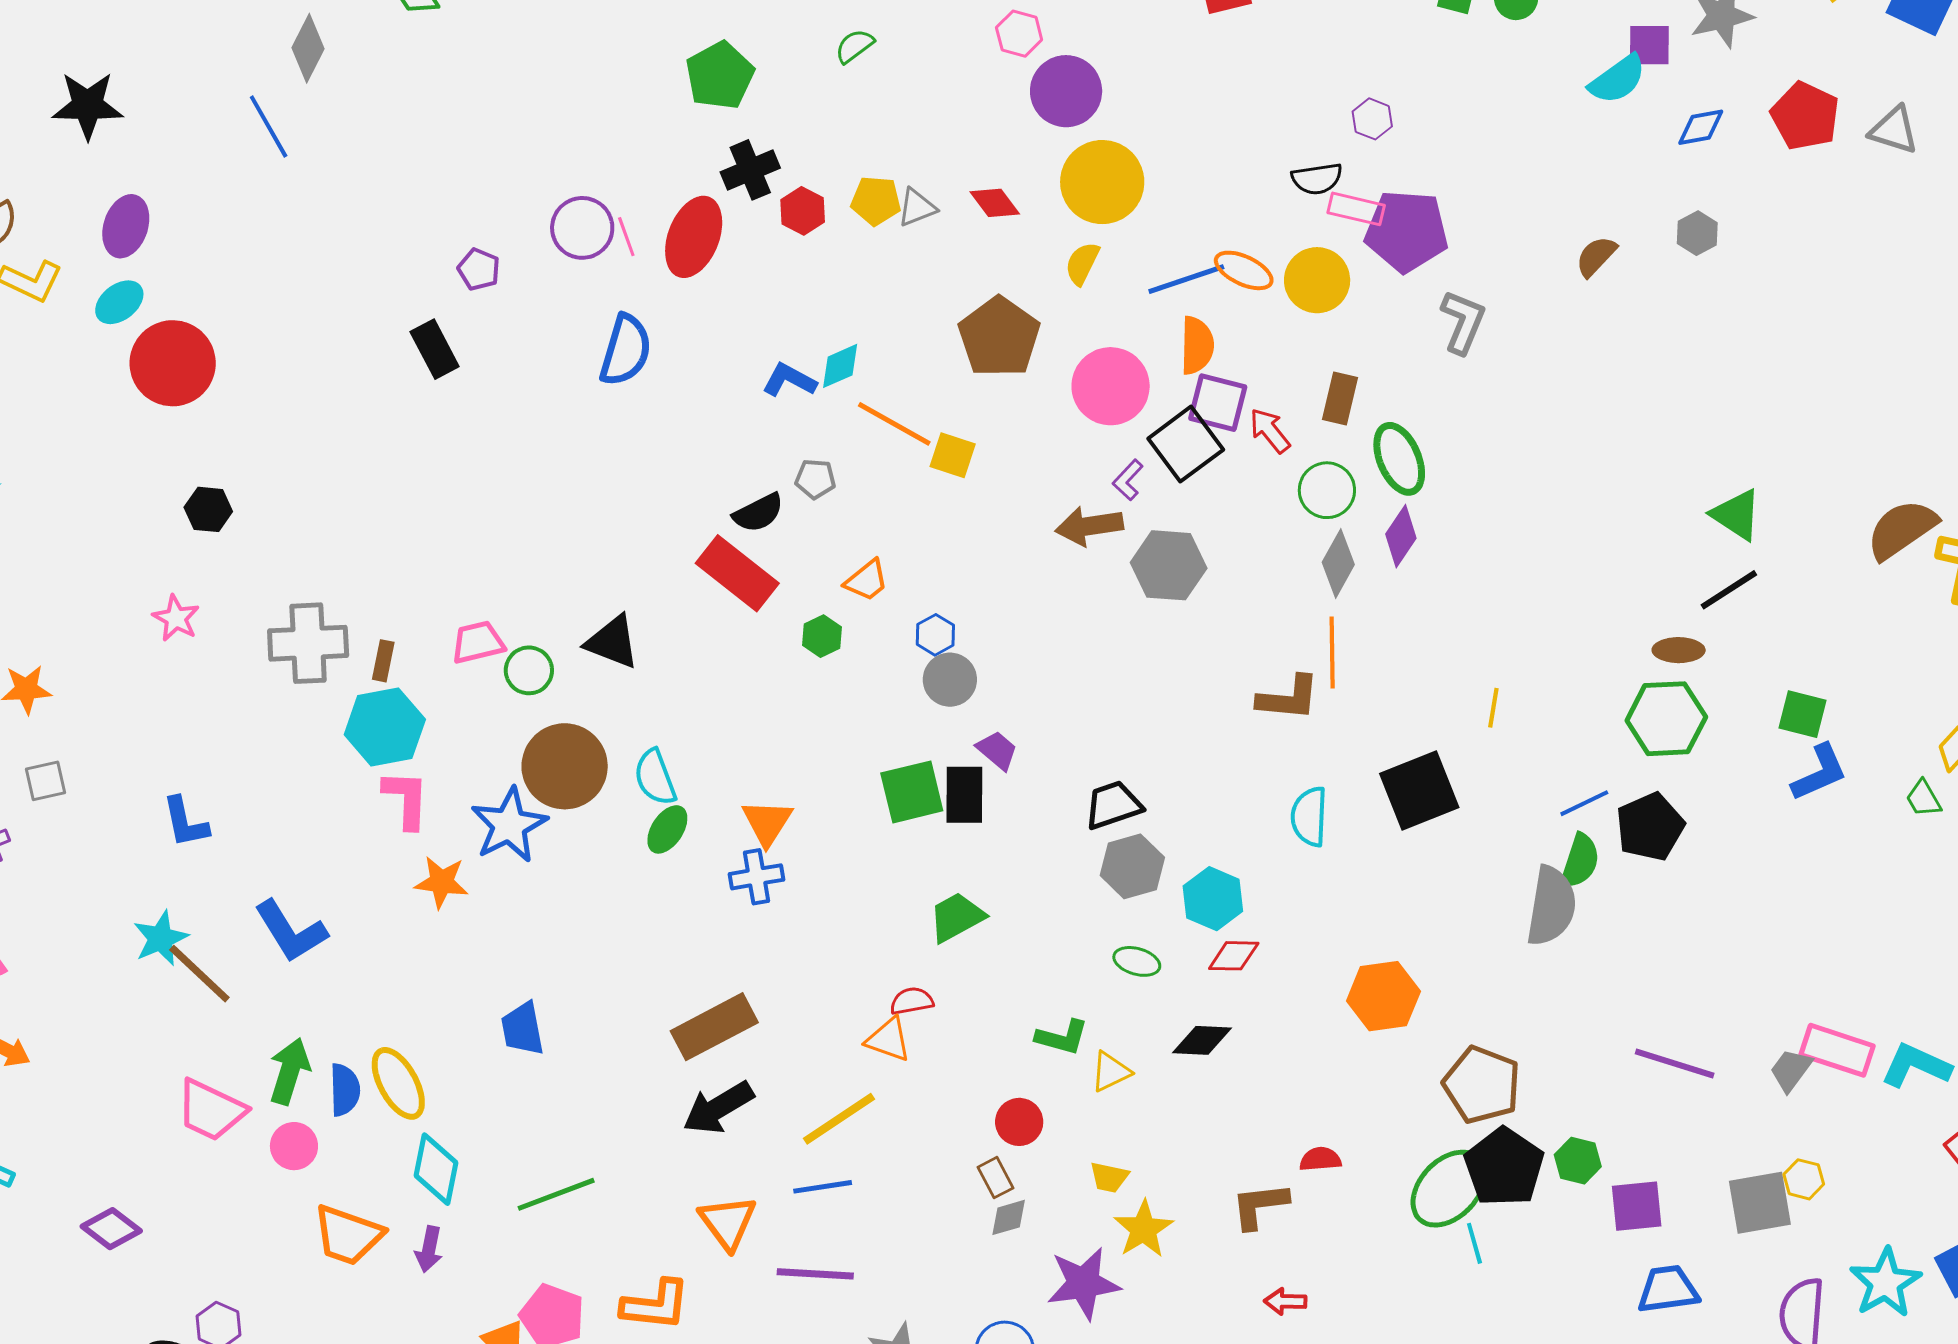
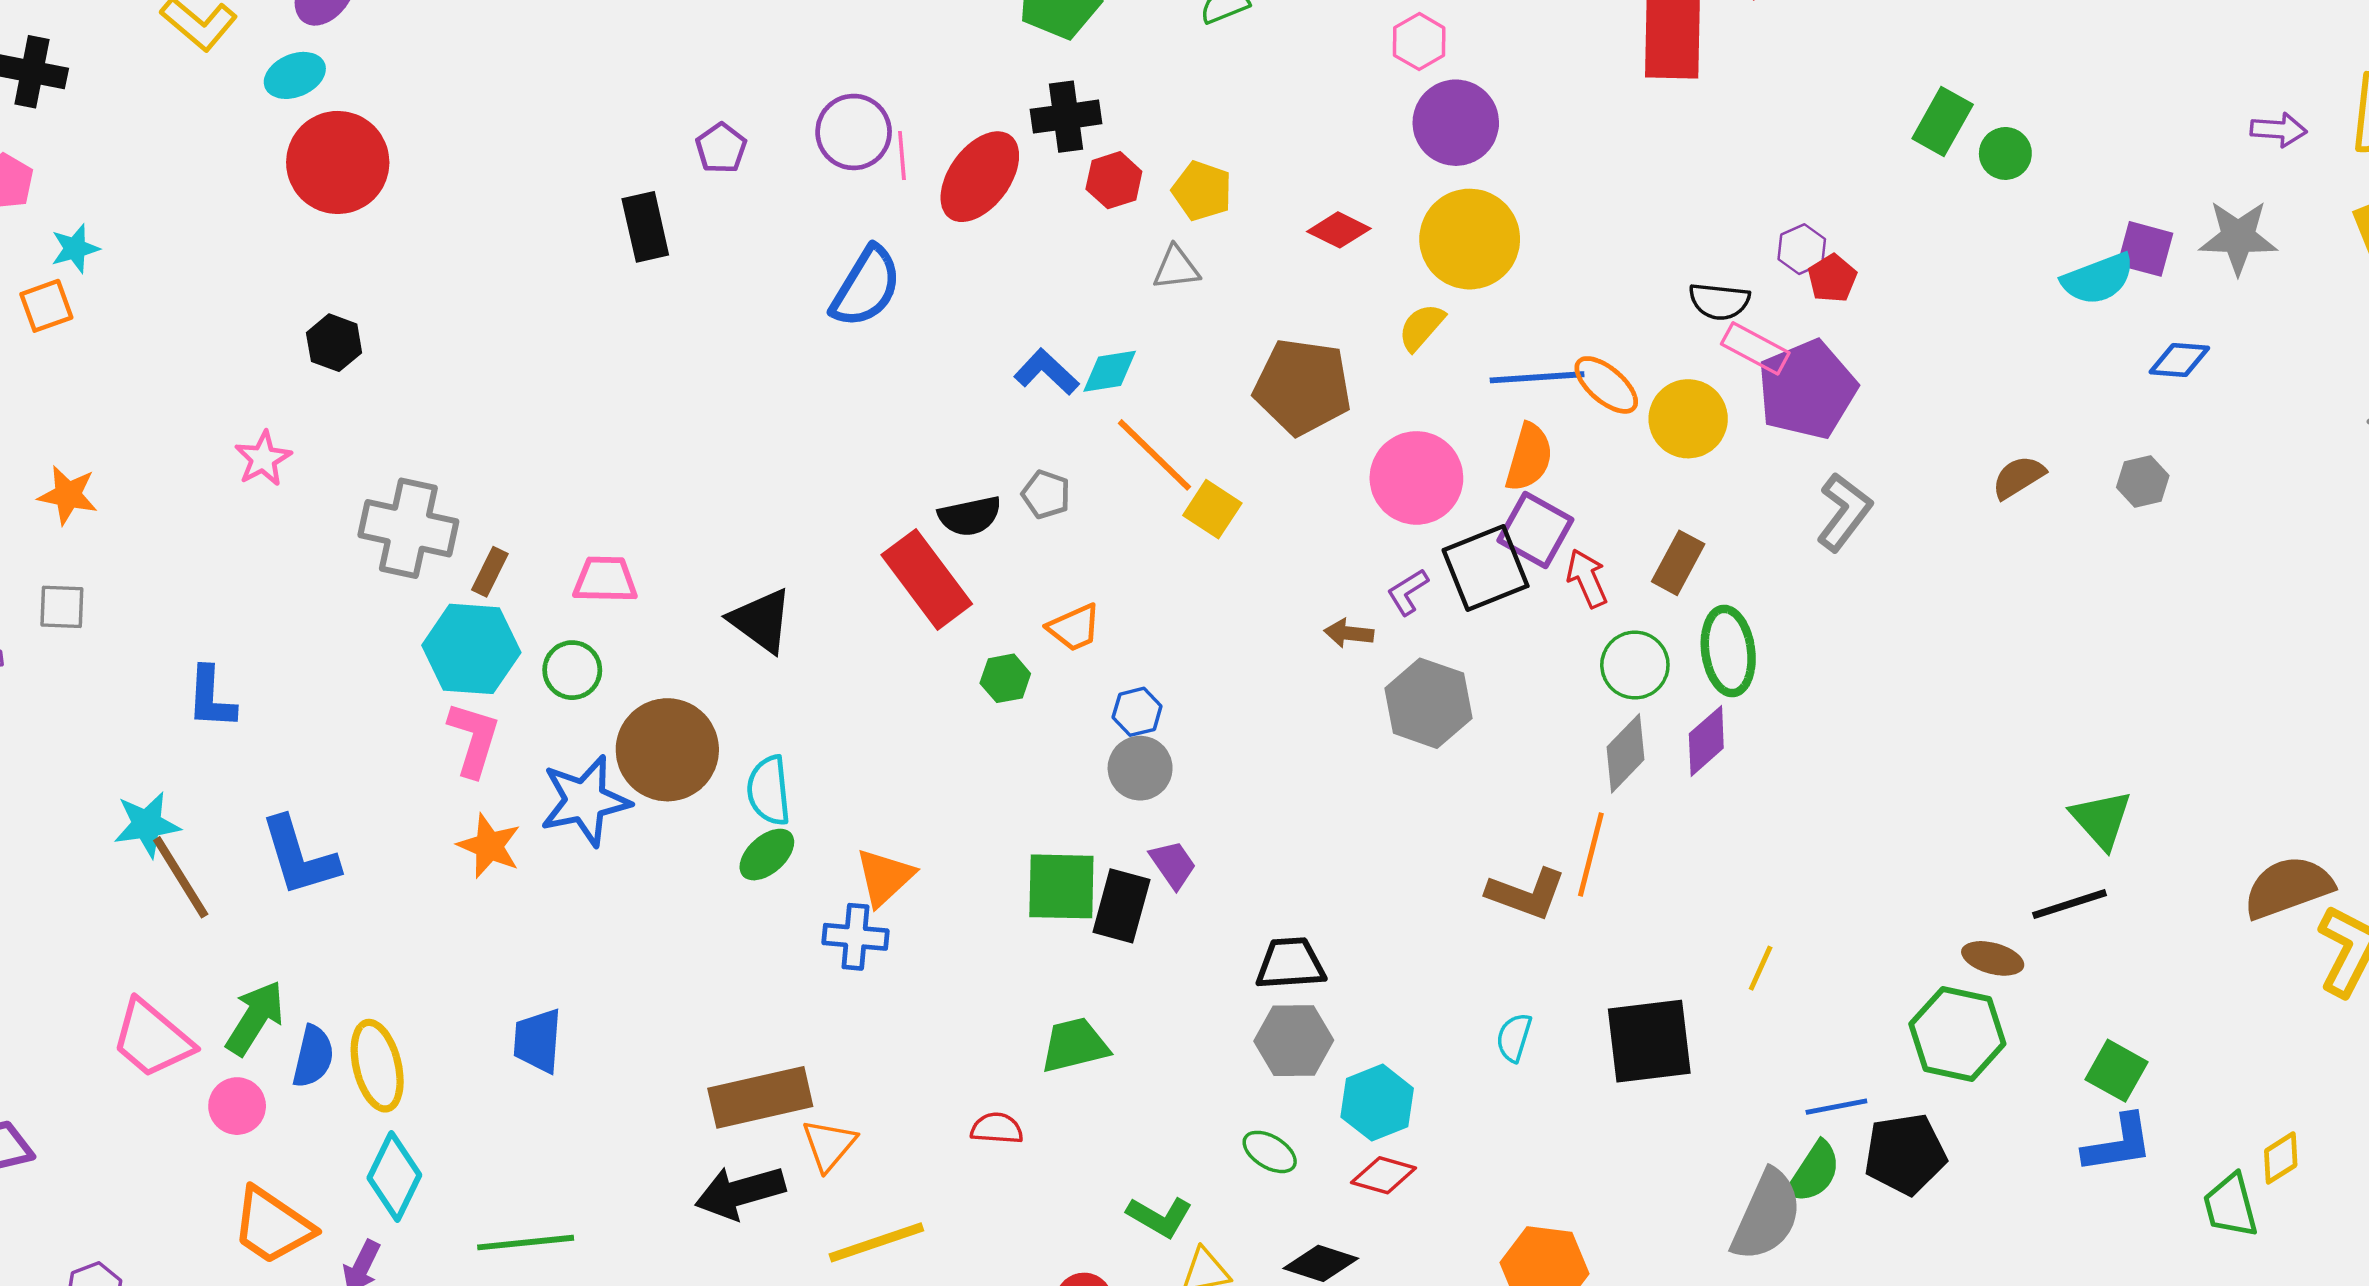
red pentagon: (1805, 116) -> (1832, 278), moved, size x0.6
red diamond: (995, 203) -> (1339, 230), turned -42
gray triangle: (917, 208) -> (1176, 268), moved
purple pentagon: (1407, 231) -> (1807, 390), turned 30
brown pentagon: (999, 337) -> (1303, 387), turned 30
brown arrow: (1089, 526) -> (1349, 633), size x0.6
green circle: (529, 670) -> (572, 670), moved
green trapezoid: (1924, 799) -> (2231, 1206), size x1.4
cyan semicircle: (1309, 817) -> (1514, 1037), size x0.7
orange triangle: (888, 1040) -> (829, 1145), moved, turned 36

